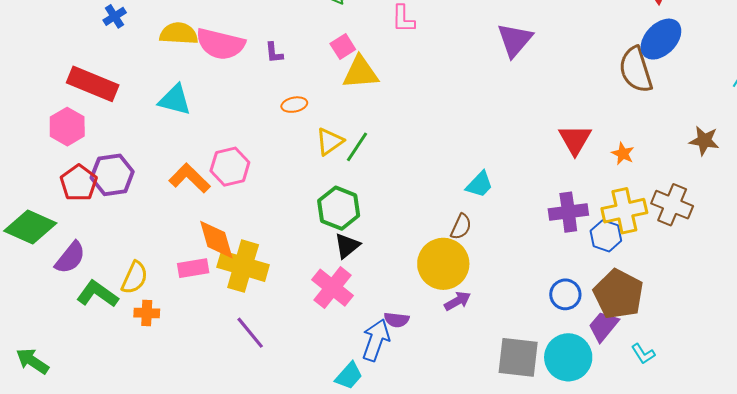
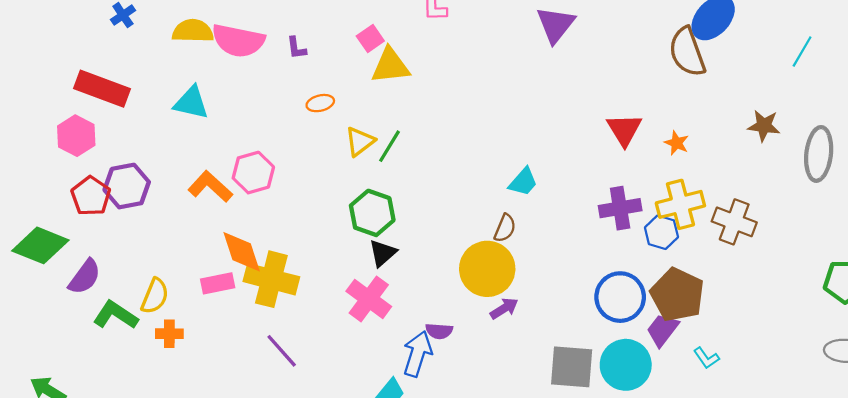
brown cross: (672, 205) -> (734, 222), moved
blue circle: (565, 294) -> (620, 297), size x1.5

